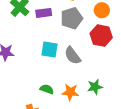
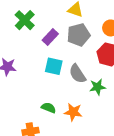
purple rectangle: (44, 13) -> (50, 37), moved, turned -42
green star: (95, 87) -> (97, 87), moved

